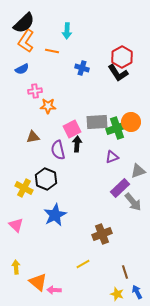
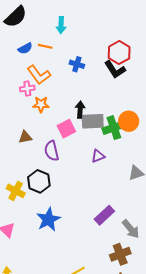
orange L-shape: (26, 41) -> (39, 75), moved, turned -70
blue semicircle: (22, 69) -> (25, 48), moved
black arrow: (77, 144) -> (80, 110), moved
purple triangle: (112, 157) -> (98, 156), moved
purple rectangle: (120, 188) -> (104, 215), moved
gray arrow: (133, 202) -> (131, 229), moved
brown cross: (102, 234) -> (120, 254), moved

